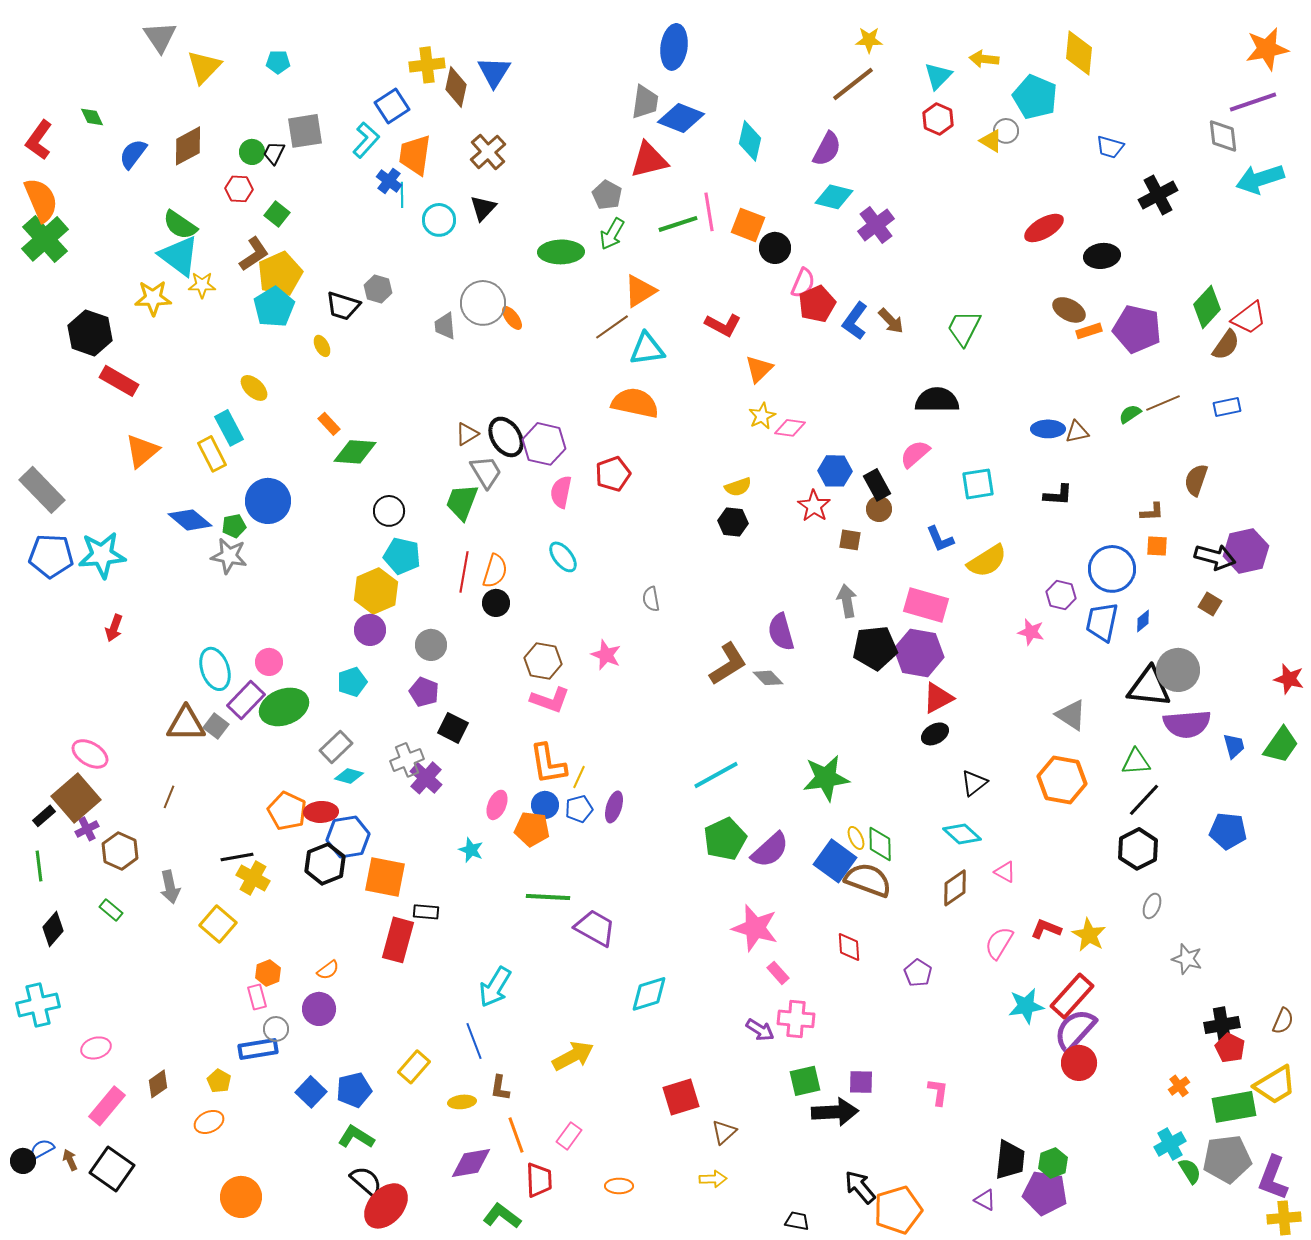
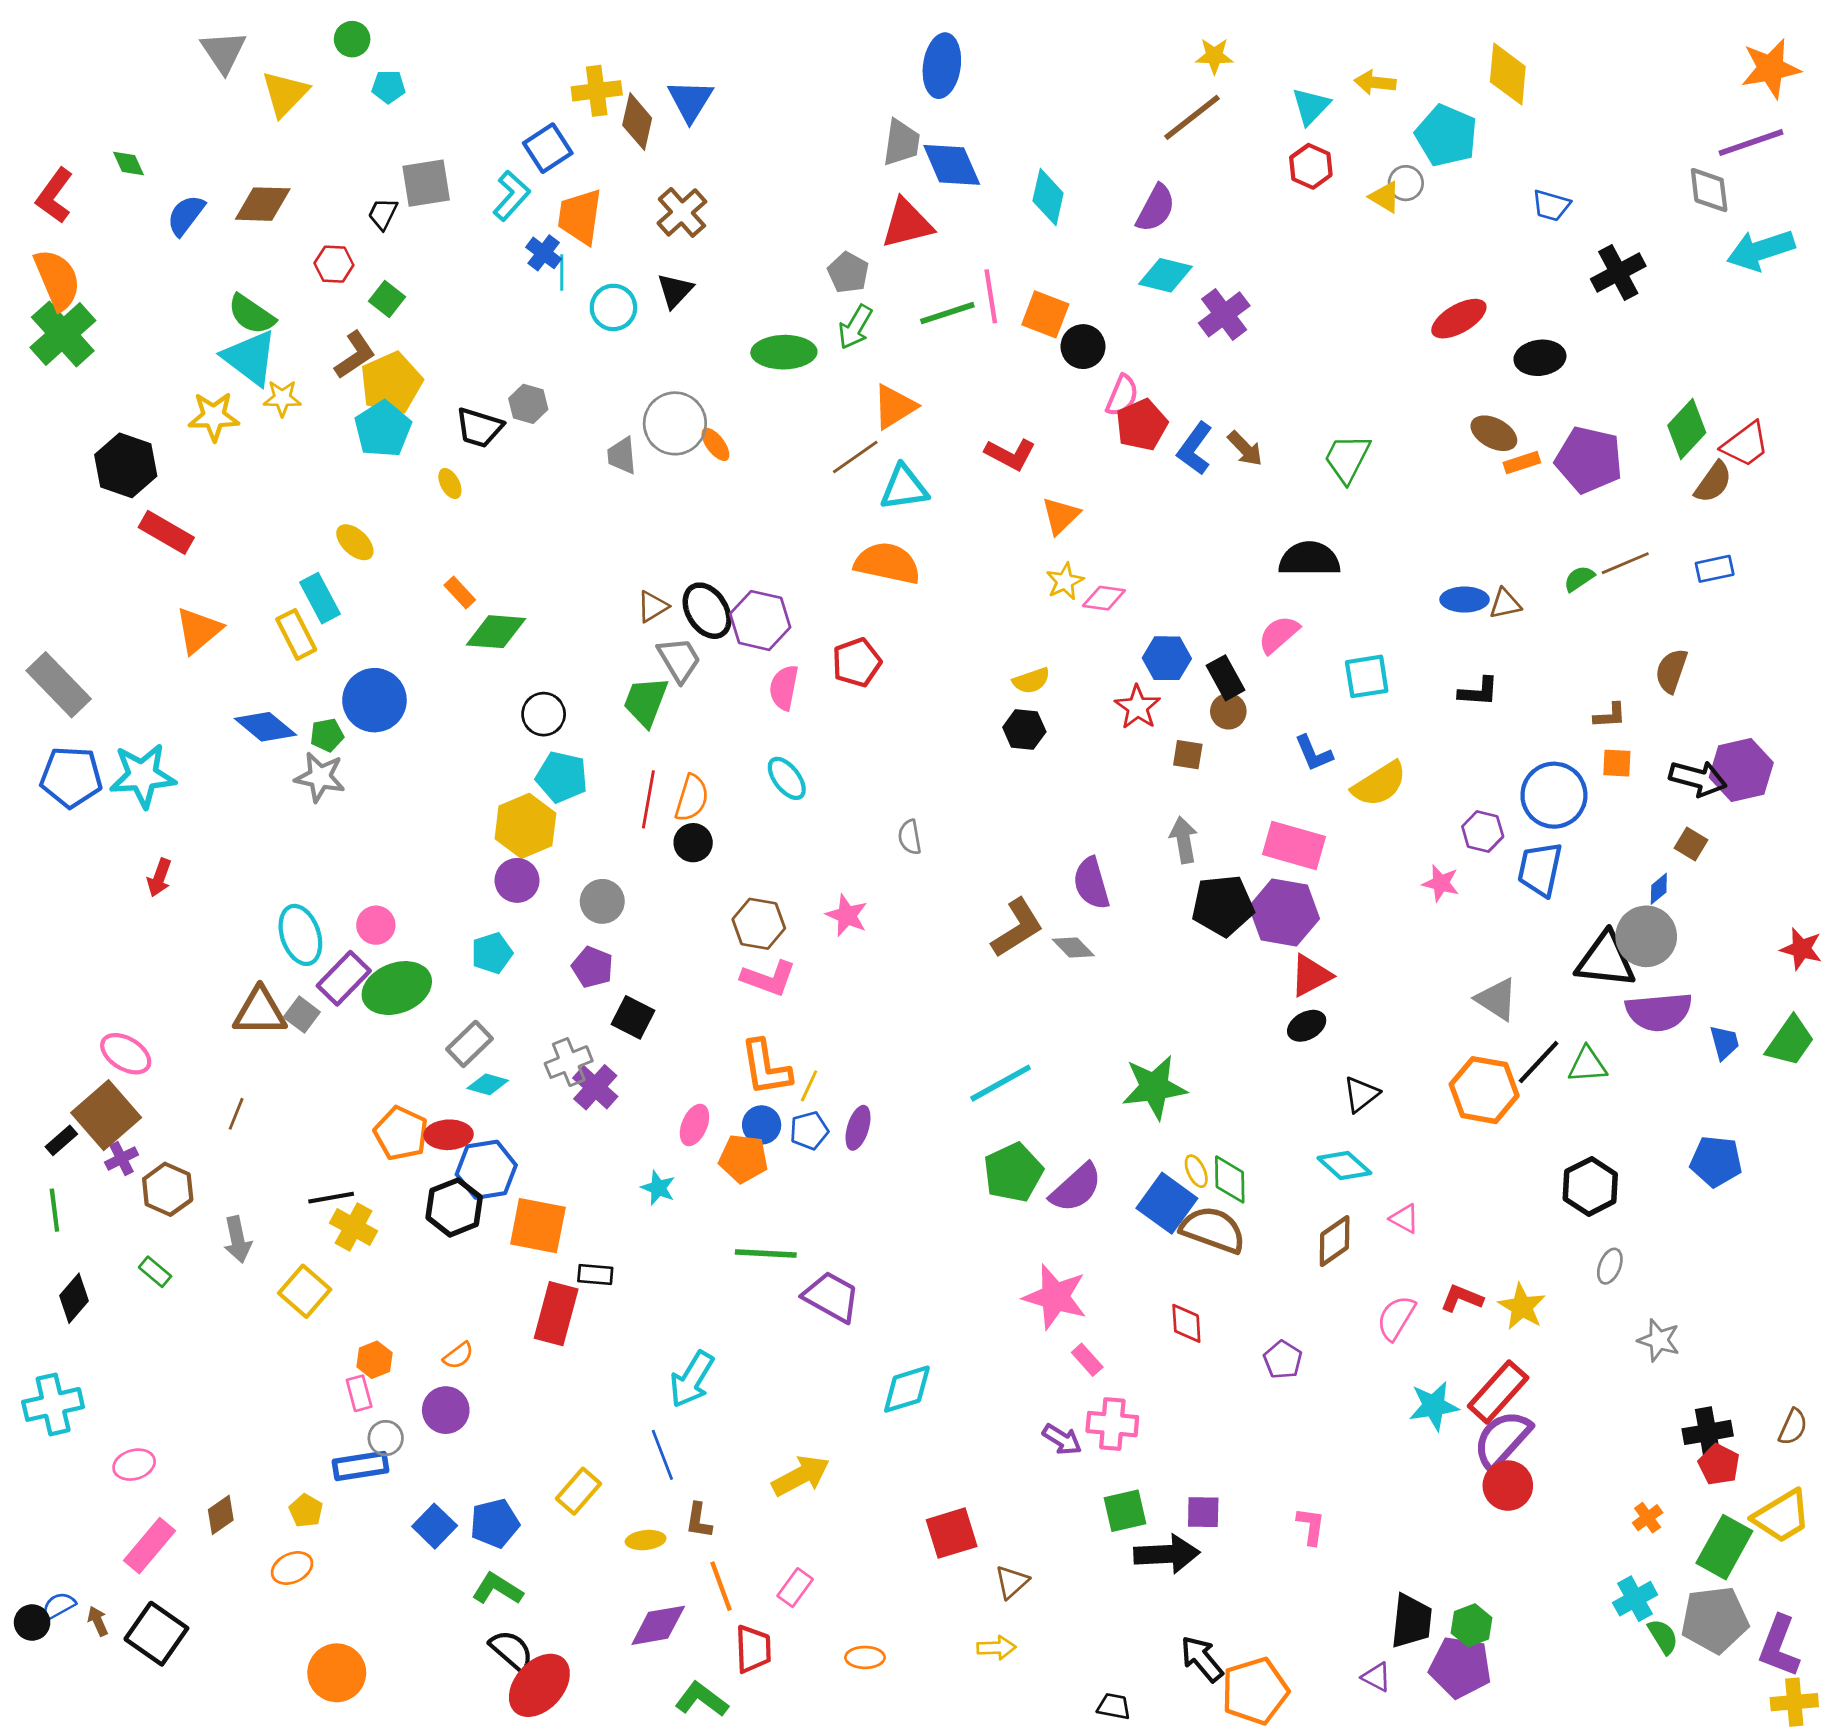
blue diamond: (681, 118) -> (952, 165), turned 45
brown diamond: (188, 146) -> (263, 204), turned 30
green circle: (252, 152) -> (352, 39), moved
blue diamond: (1143, 621) -> (1659, 889), moved
black line: (1144, 800) -> (1539, 1062), moved
green rectangle: (1234, 1107) -> (1724, 1547), turned -51

